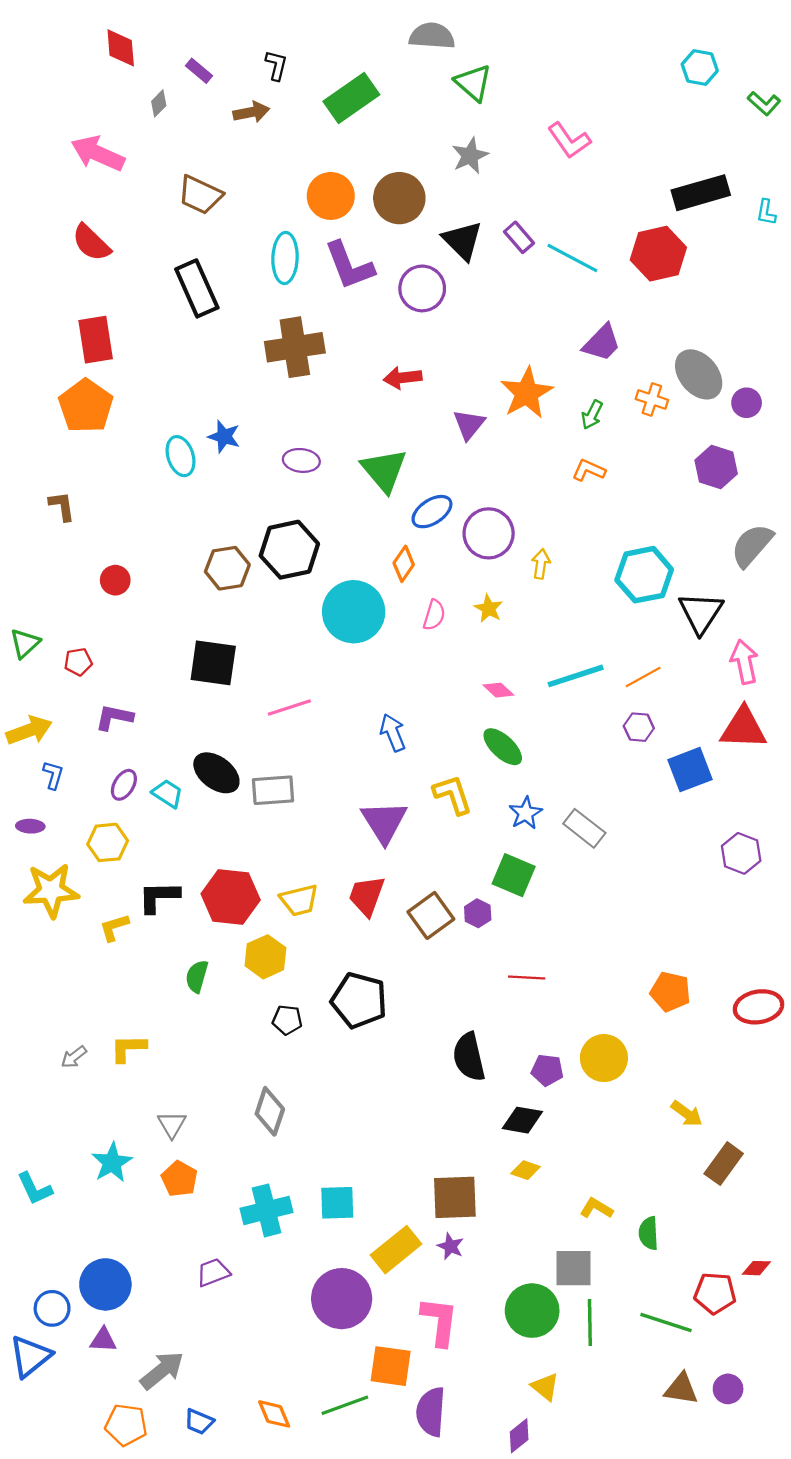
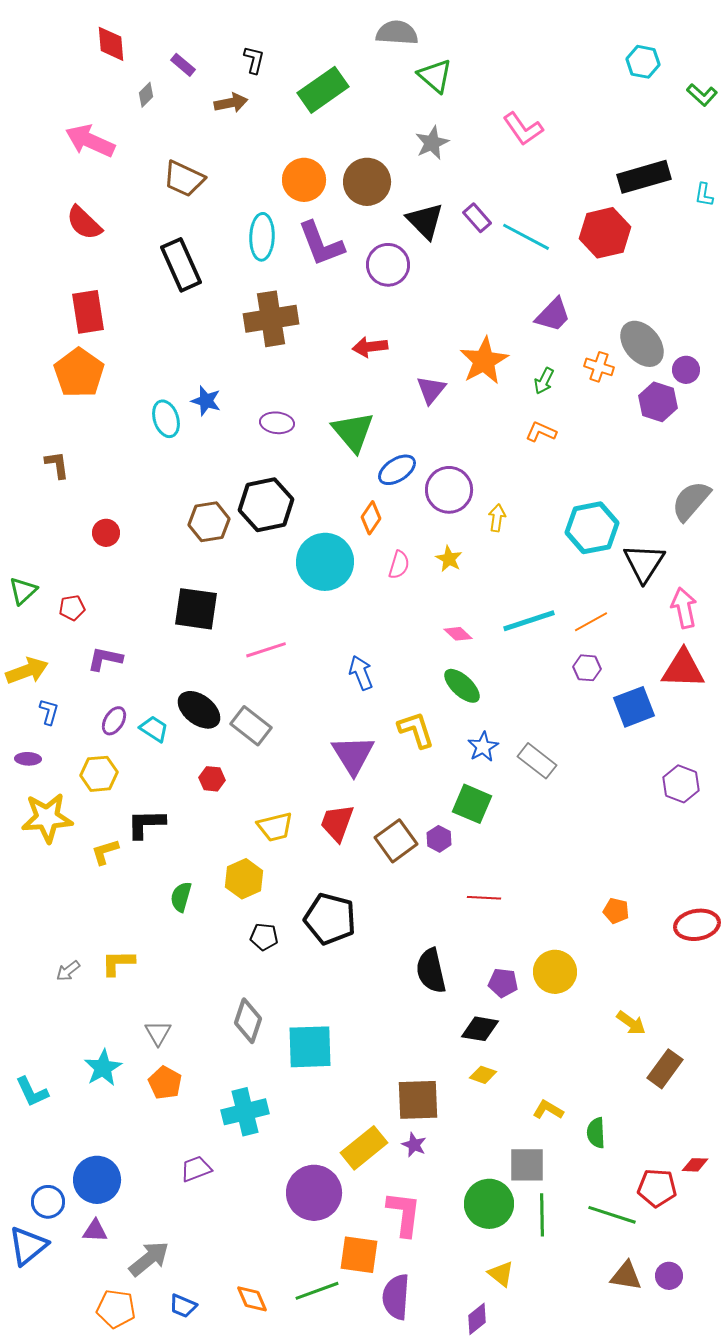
purple hexagon: (716, 467) -> (658, 402), moved
gray rectangle: (273, 790) -> (251, 726), turned 42
red hexagon: (231, 897) -> (212, 779), moved, size x0.5
orange pentagon: (670, 992) -> (616, 911), size x0.7
cyan square: (337, 1203) -> (310, 1047), moved, size x1.4

